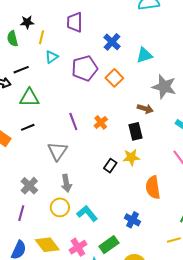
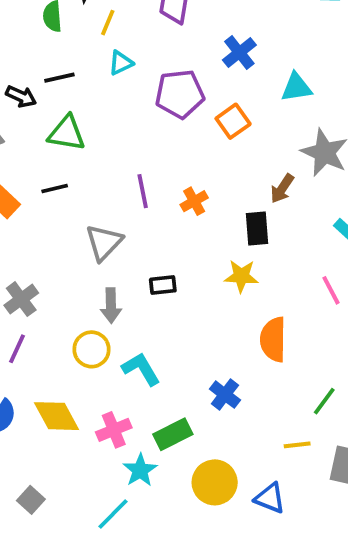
brown arrow: (145, 109) -> (282, 189), turned 98
black rectangle: (110, 166) -> (163, 285), moved, turned 40
gray cross: (29, 186) -> (21, 299), moved

